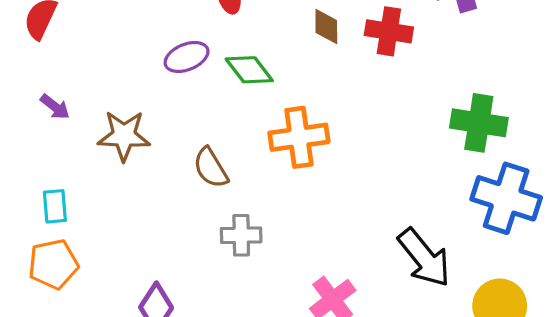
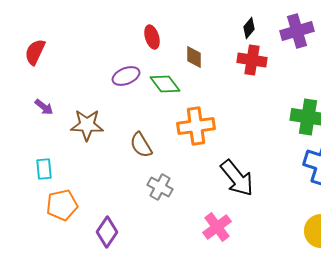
brown diamond: (326, 26) -> (194, 57), moved
gray cross: (241, 235) -> (160, 187), turned 30
black arrow: (424, 258) -> (237, 178), moved
orange pentagon: (53, 264) -> (62, 205), moved

